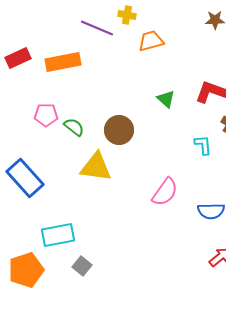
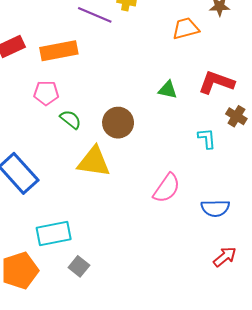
orange trapezoid: (151, 41) -> (186, 29), moved
green triangle: (166, 99) -> (168, 90), turned -30
pink pentagon: (46, 115) -> (46, 93), moved

